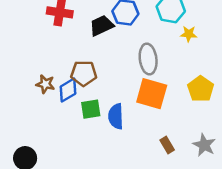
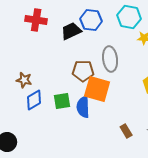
brown pentagon: (84, 73) -> (83, 71), moved
blue diamond: (68, 90) -> (34, 100), moved
orange square: (152, 94) -> (97, 89), moved

